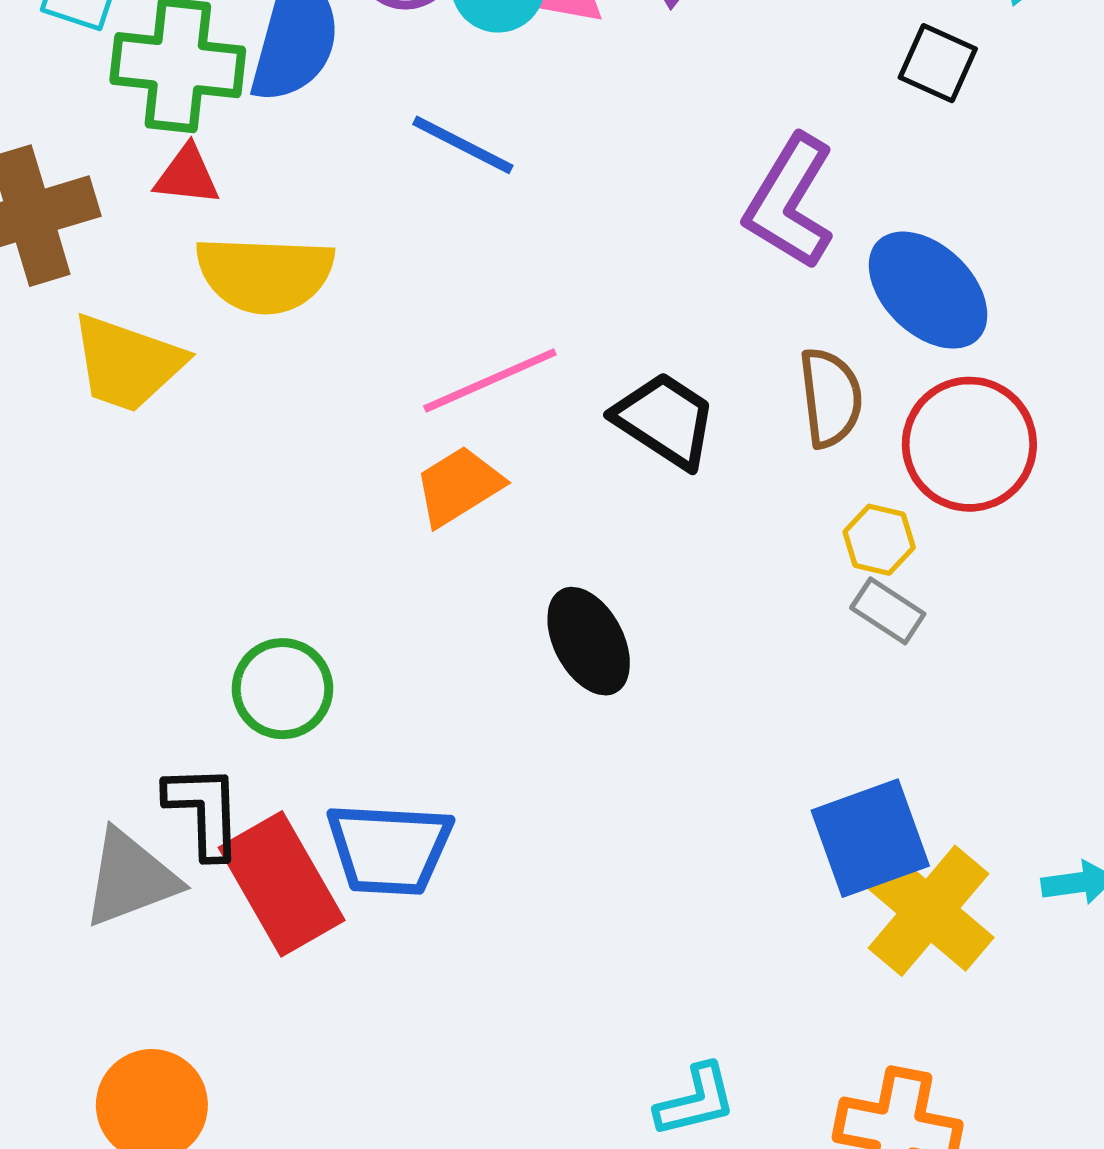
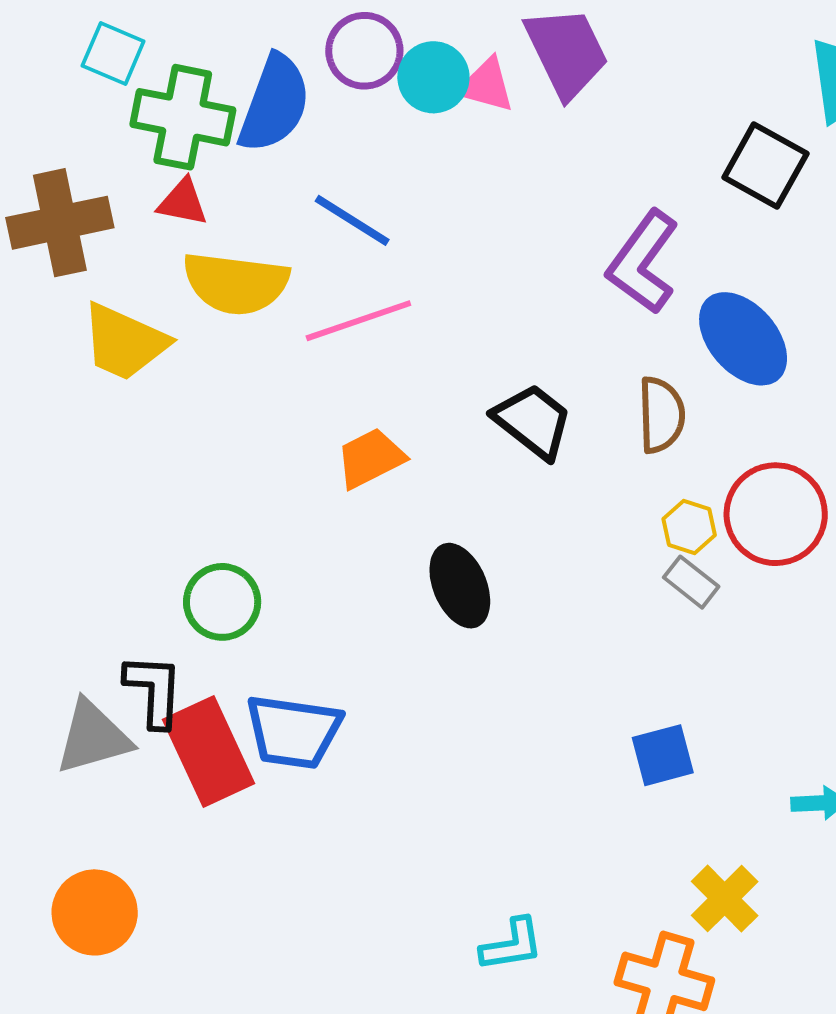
black square: (938, 63) -> (765, 166), size x1.4
blue line: (463, 145) -> (352, 220), moved
pink line: (490, 380) -> (358, 321), moved
red circle: (969, 444) -> (776, 514), moved
blue square: (870, 838) -> (663, 755), size x0.7
yellow cross: (928, 911) -> (725, 899), moved, size x0.7

